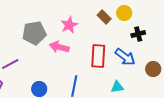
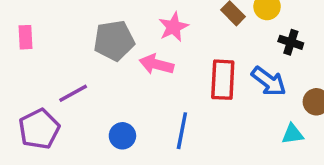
black cross: (138, 34) -> (291, 42), turned 32
cyan triangle: (117, 87) -> (293, 134), moved

